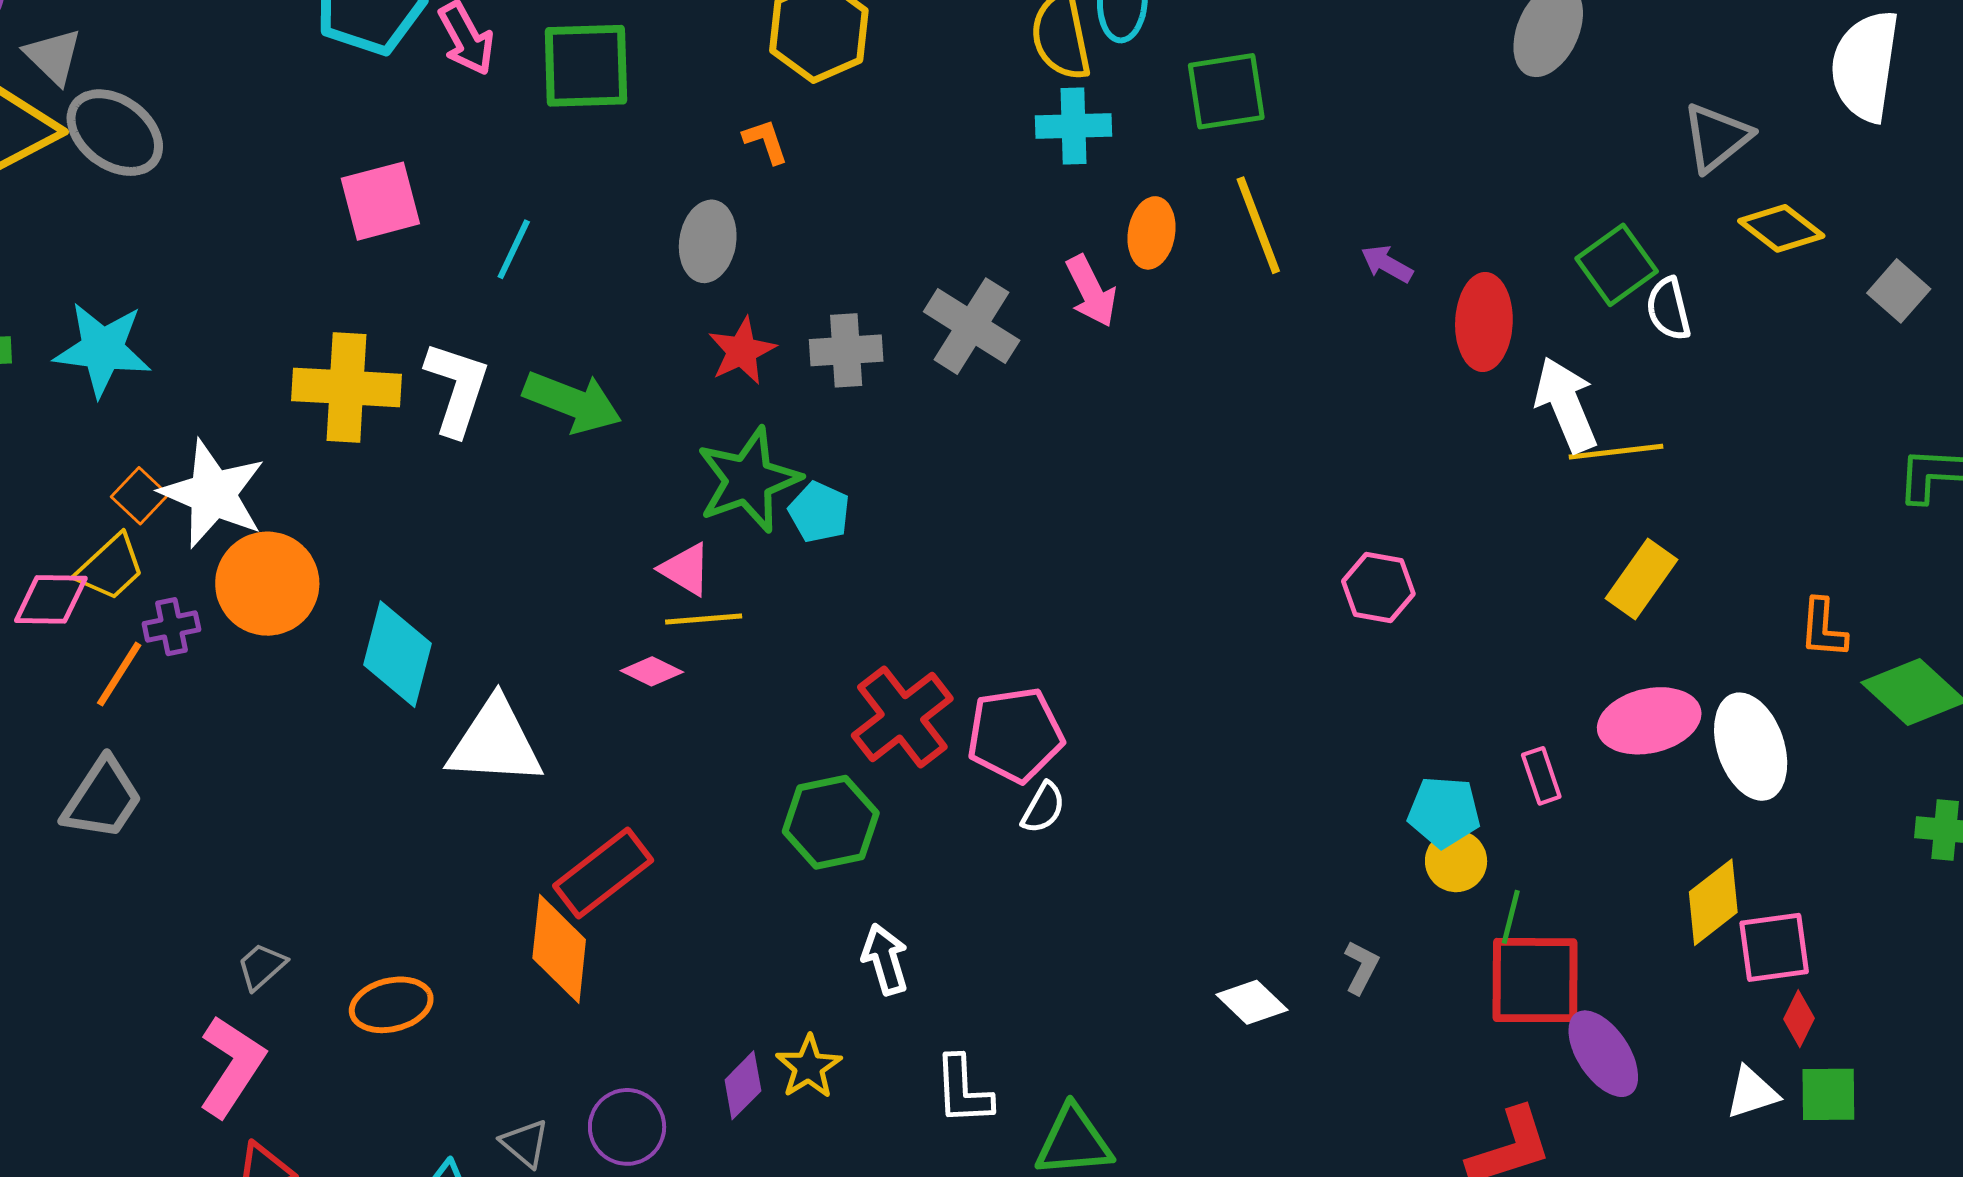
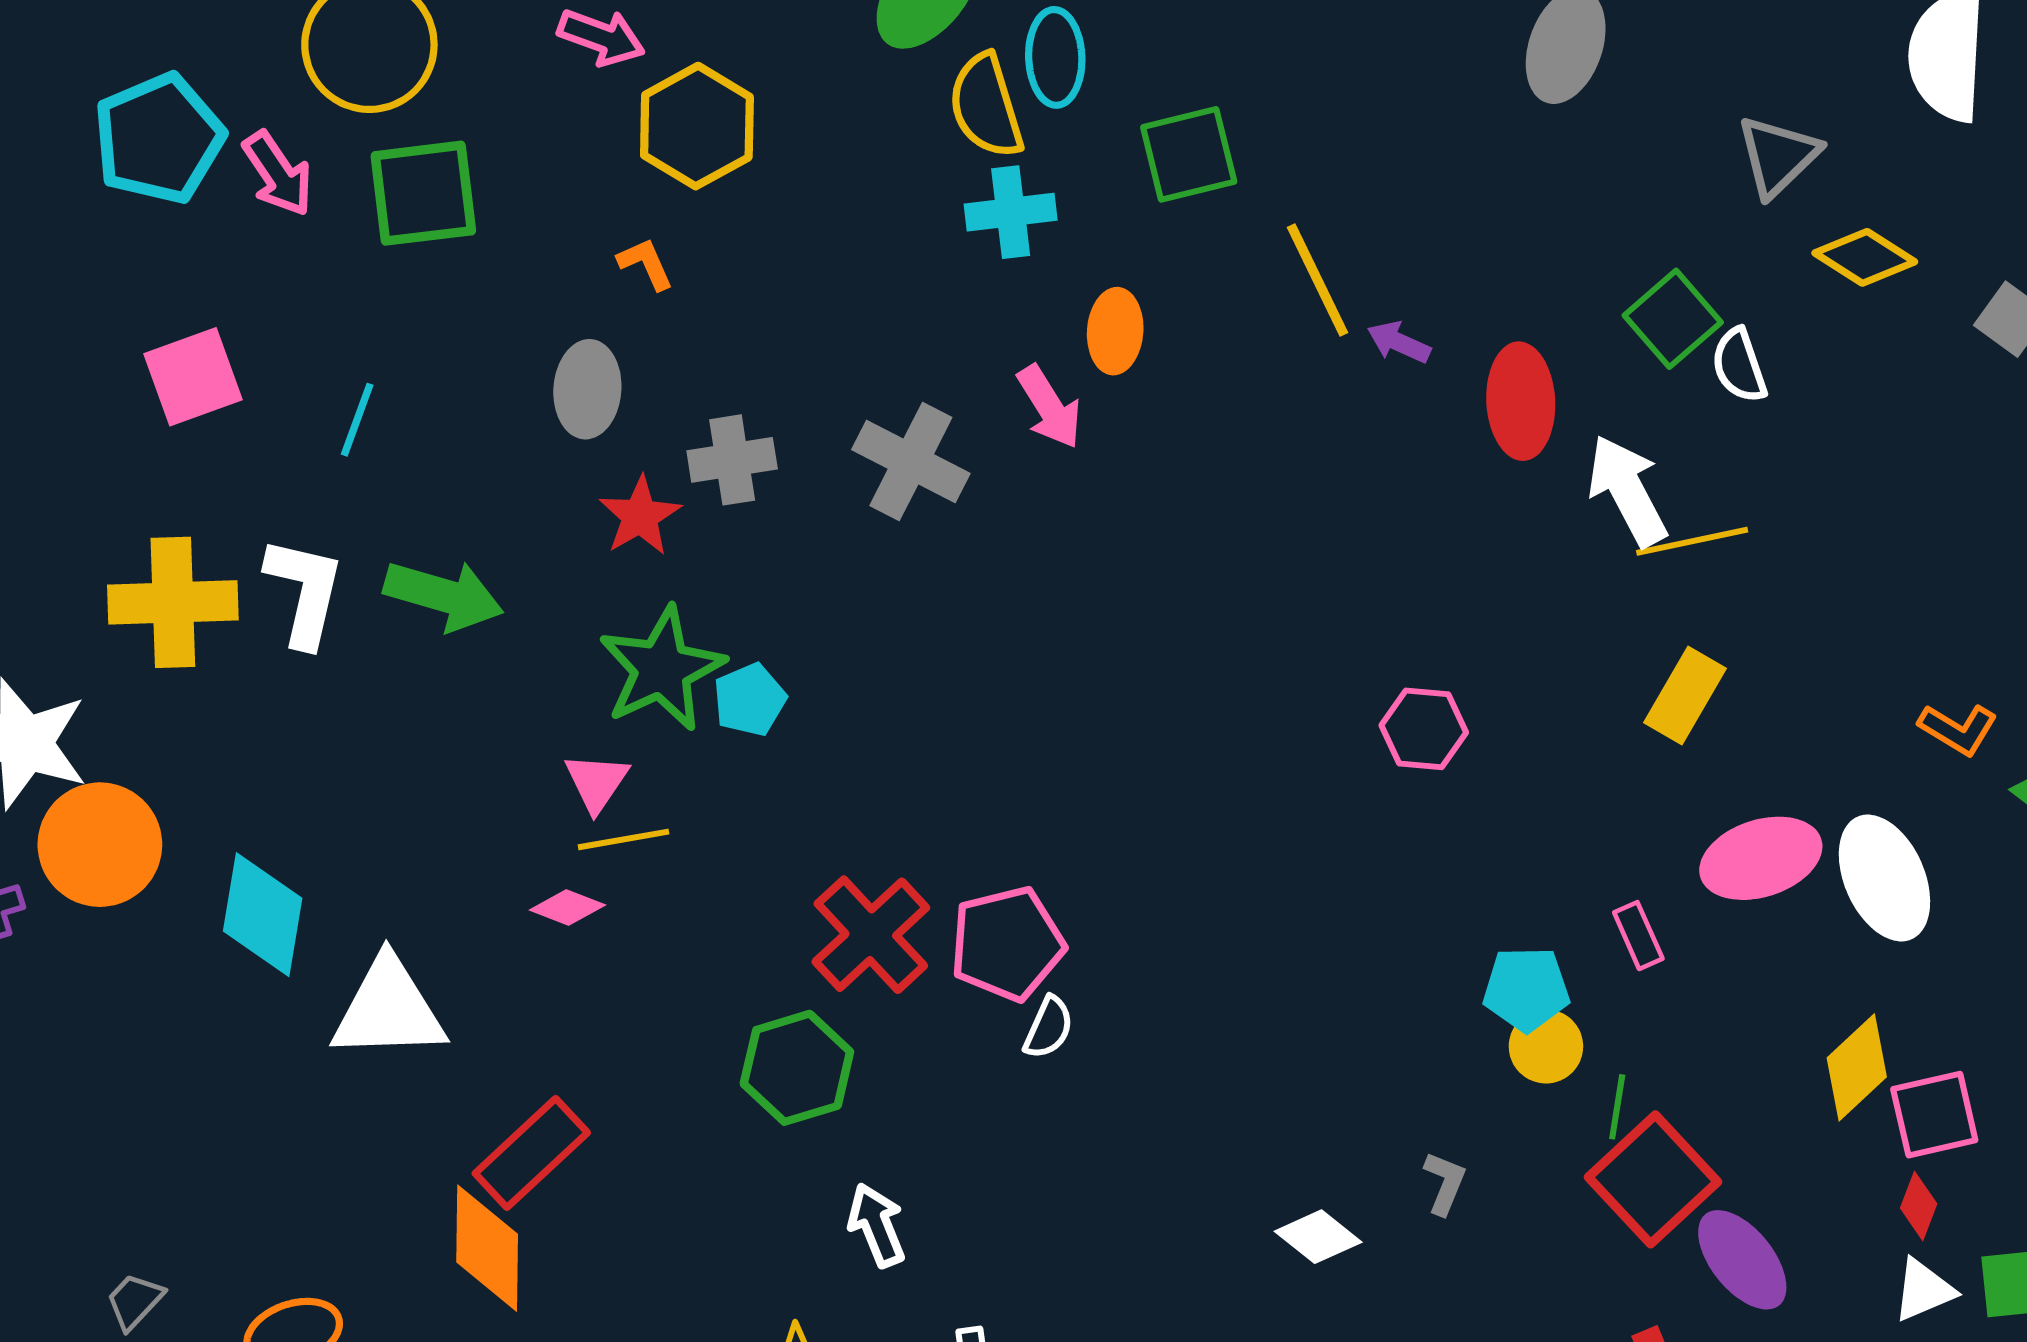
yellow line: (1258, 225) -> (1318, 280), moved
gray cross: (846, 350) -> (732, 460), moved
cyan pentagon: (819, 512) -> (750, 700), turned 30
pink triangle: (686, 569) -> (597, 782), turned 38
yellow rectangle: (1642, 579) -> (1685, 695), moved
orange L-shape: (1823, 628) -> (1958, 729), turned -58
red square: (1535, 980) -> (1653, 1179), turned -38
red diamond: (1799, 1019) -> (1919, 1206), moved

